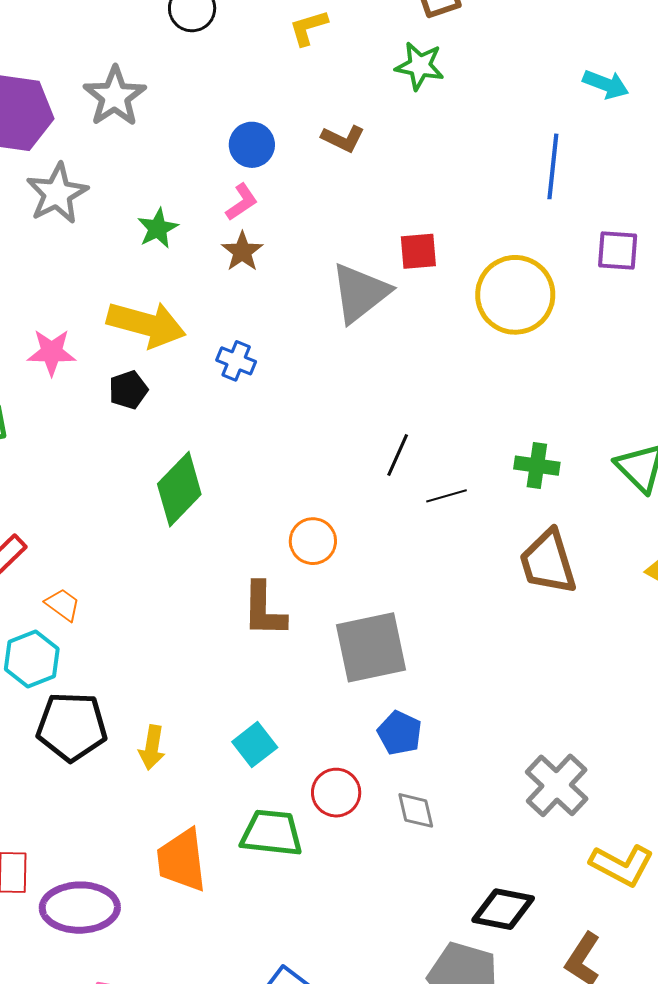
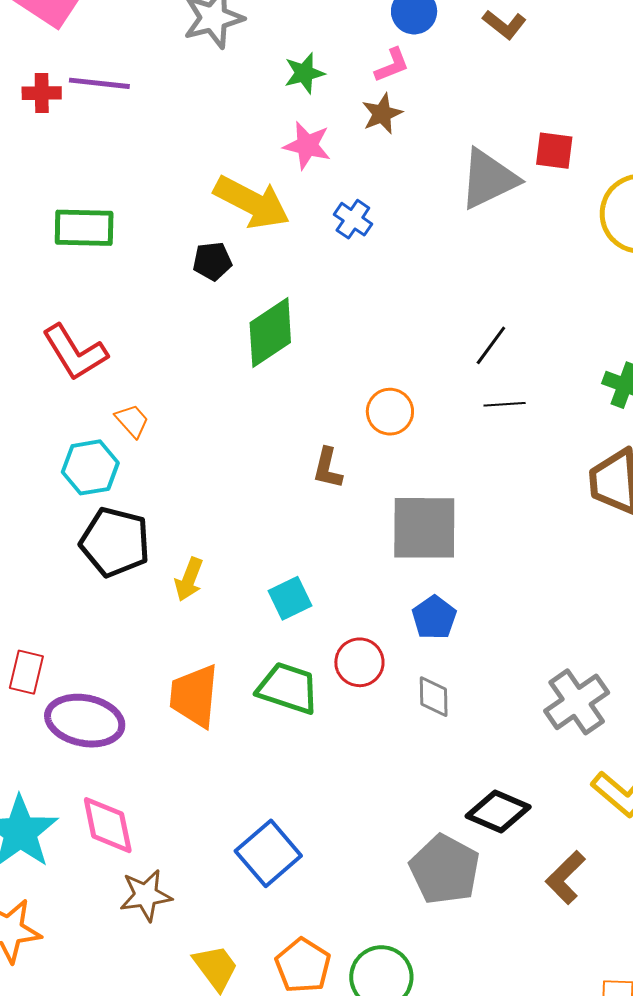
yellow arrow: (146, 324) -> (252, 202), moved
pink star: (52, 352) -> (307, 145), moved
black pentagon: (128, 390) -> (212, 261), moved
black line: (447, 496) -> (505, 404), moved
brown L-shape: (264, 610) -> (328, 468), size x0.7

